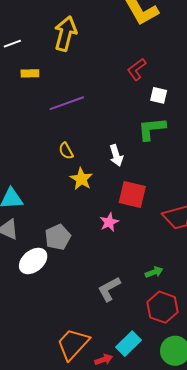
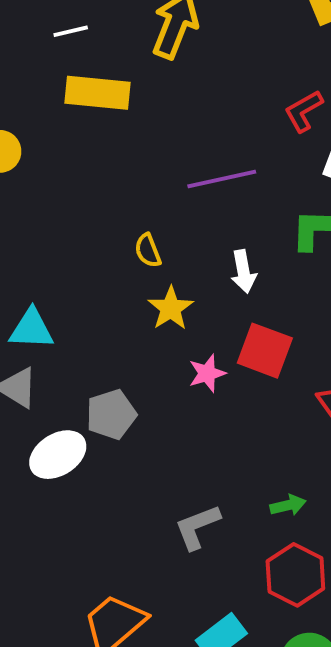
yellow rectangle: (30, 73) -> (97, 93), size x1.8
purple line: (67, 103) -> (222, 179), moved
pink star: (109, 222) -> (207, 373), moved

